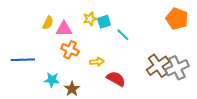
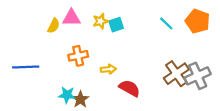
pink triangle: (64, 29) -> (71, 18), moved
cyan line: (123, 35) -> (166, 23), moved
orange cross: (70, 50) -> (78, 56), turned -36
cyan star: (52, 80) -> (67, 95), moved

